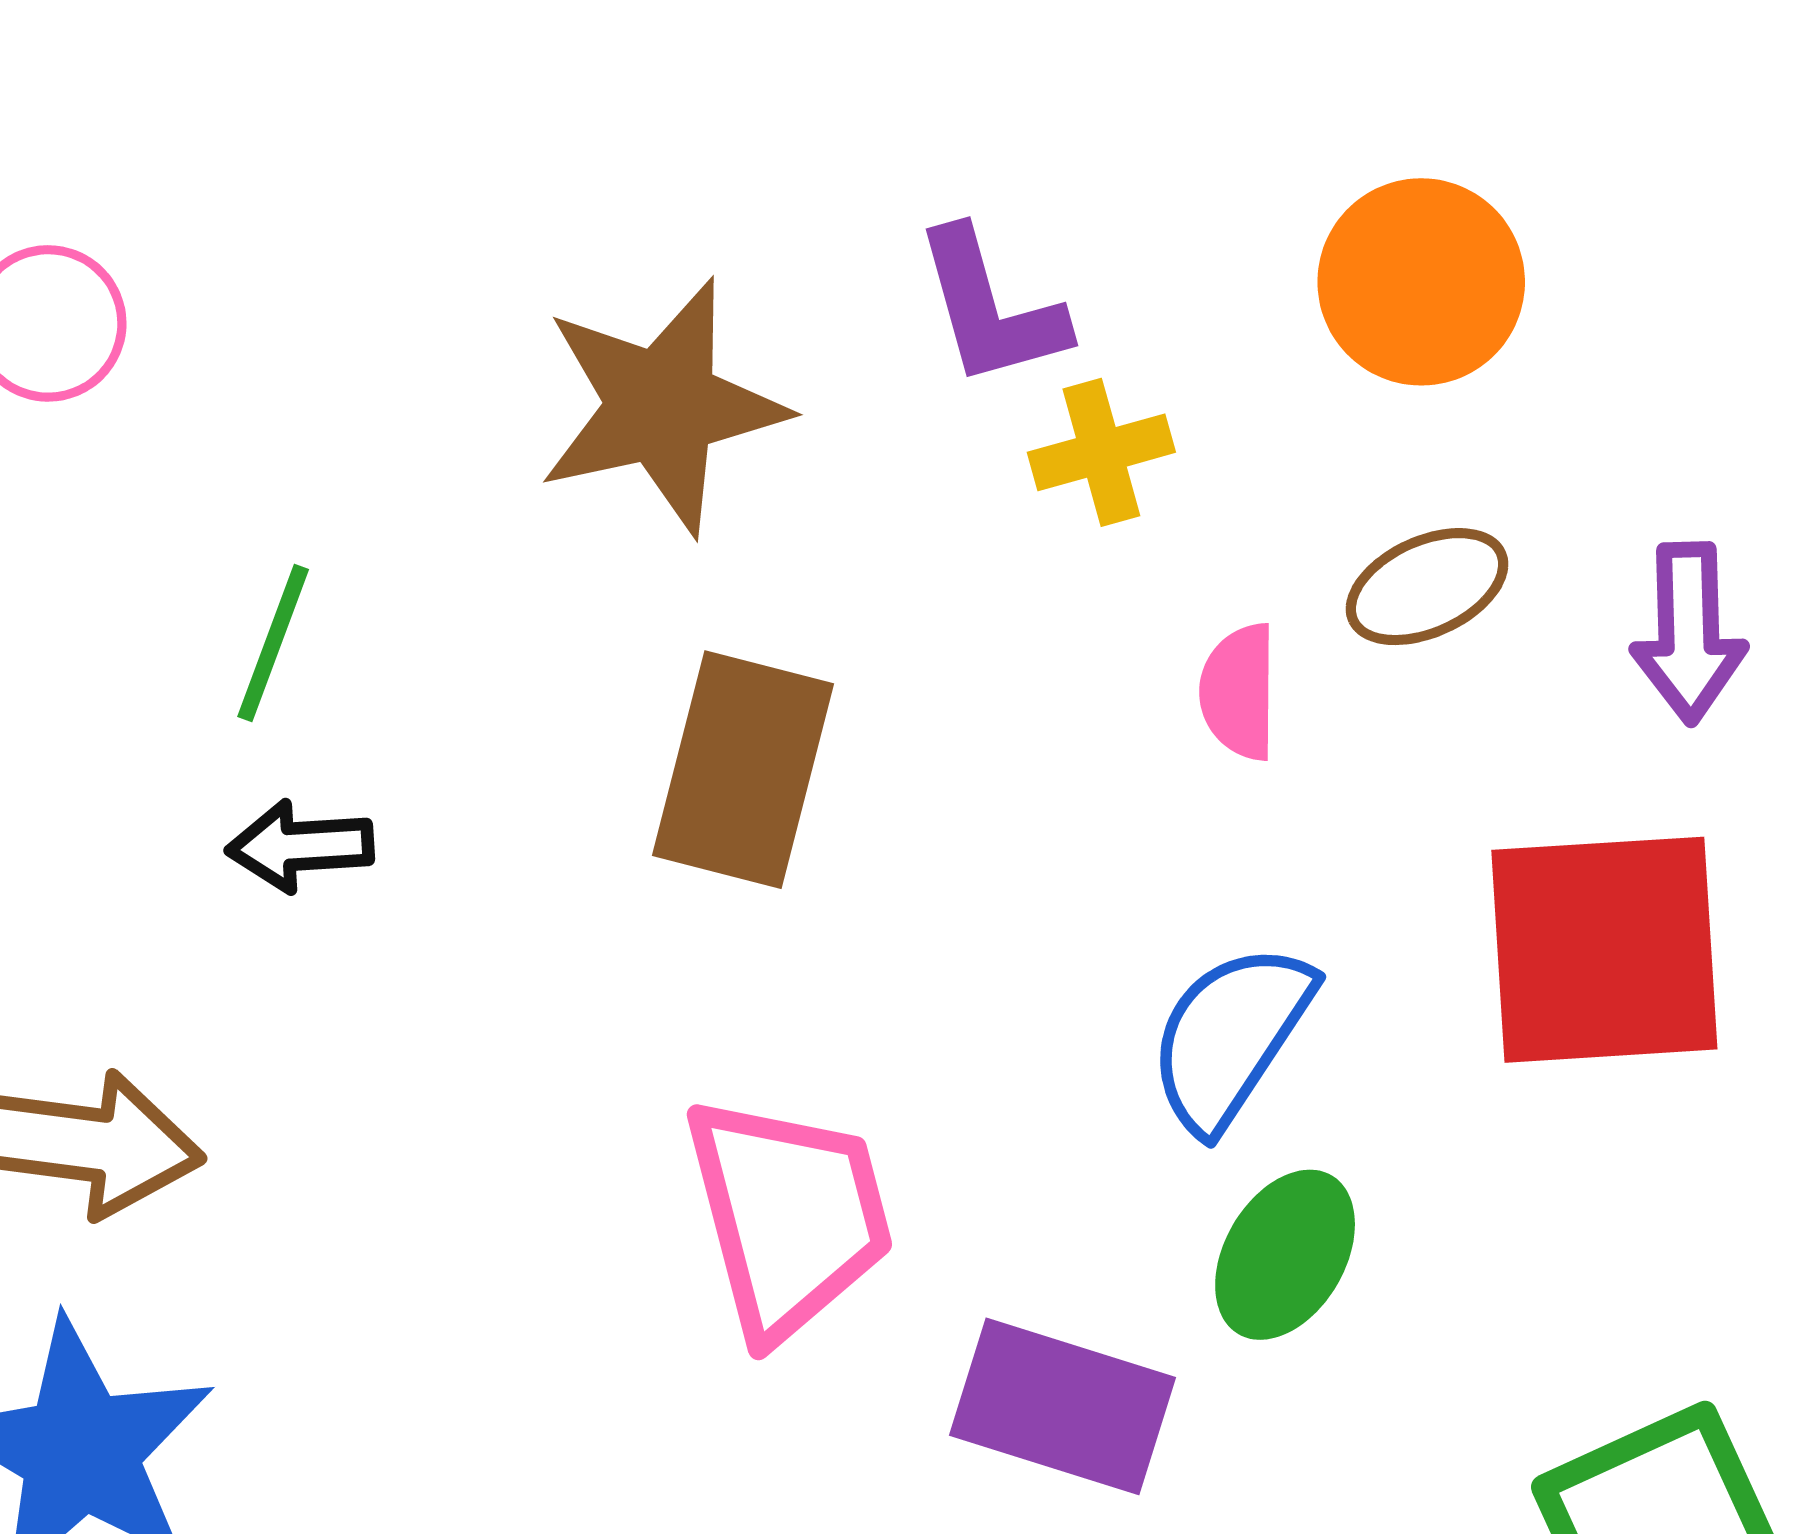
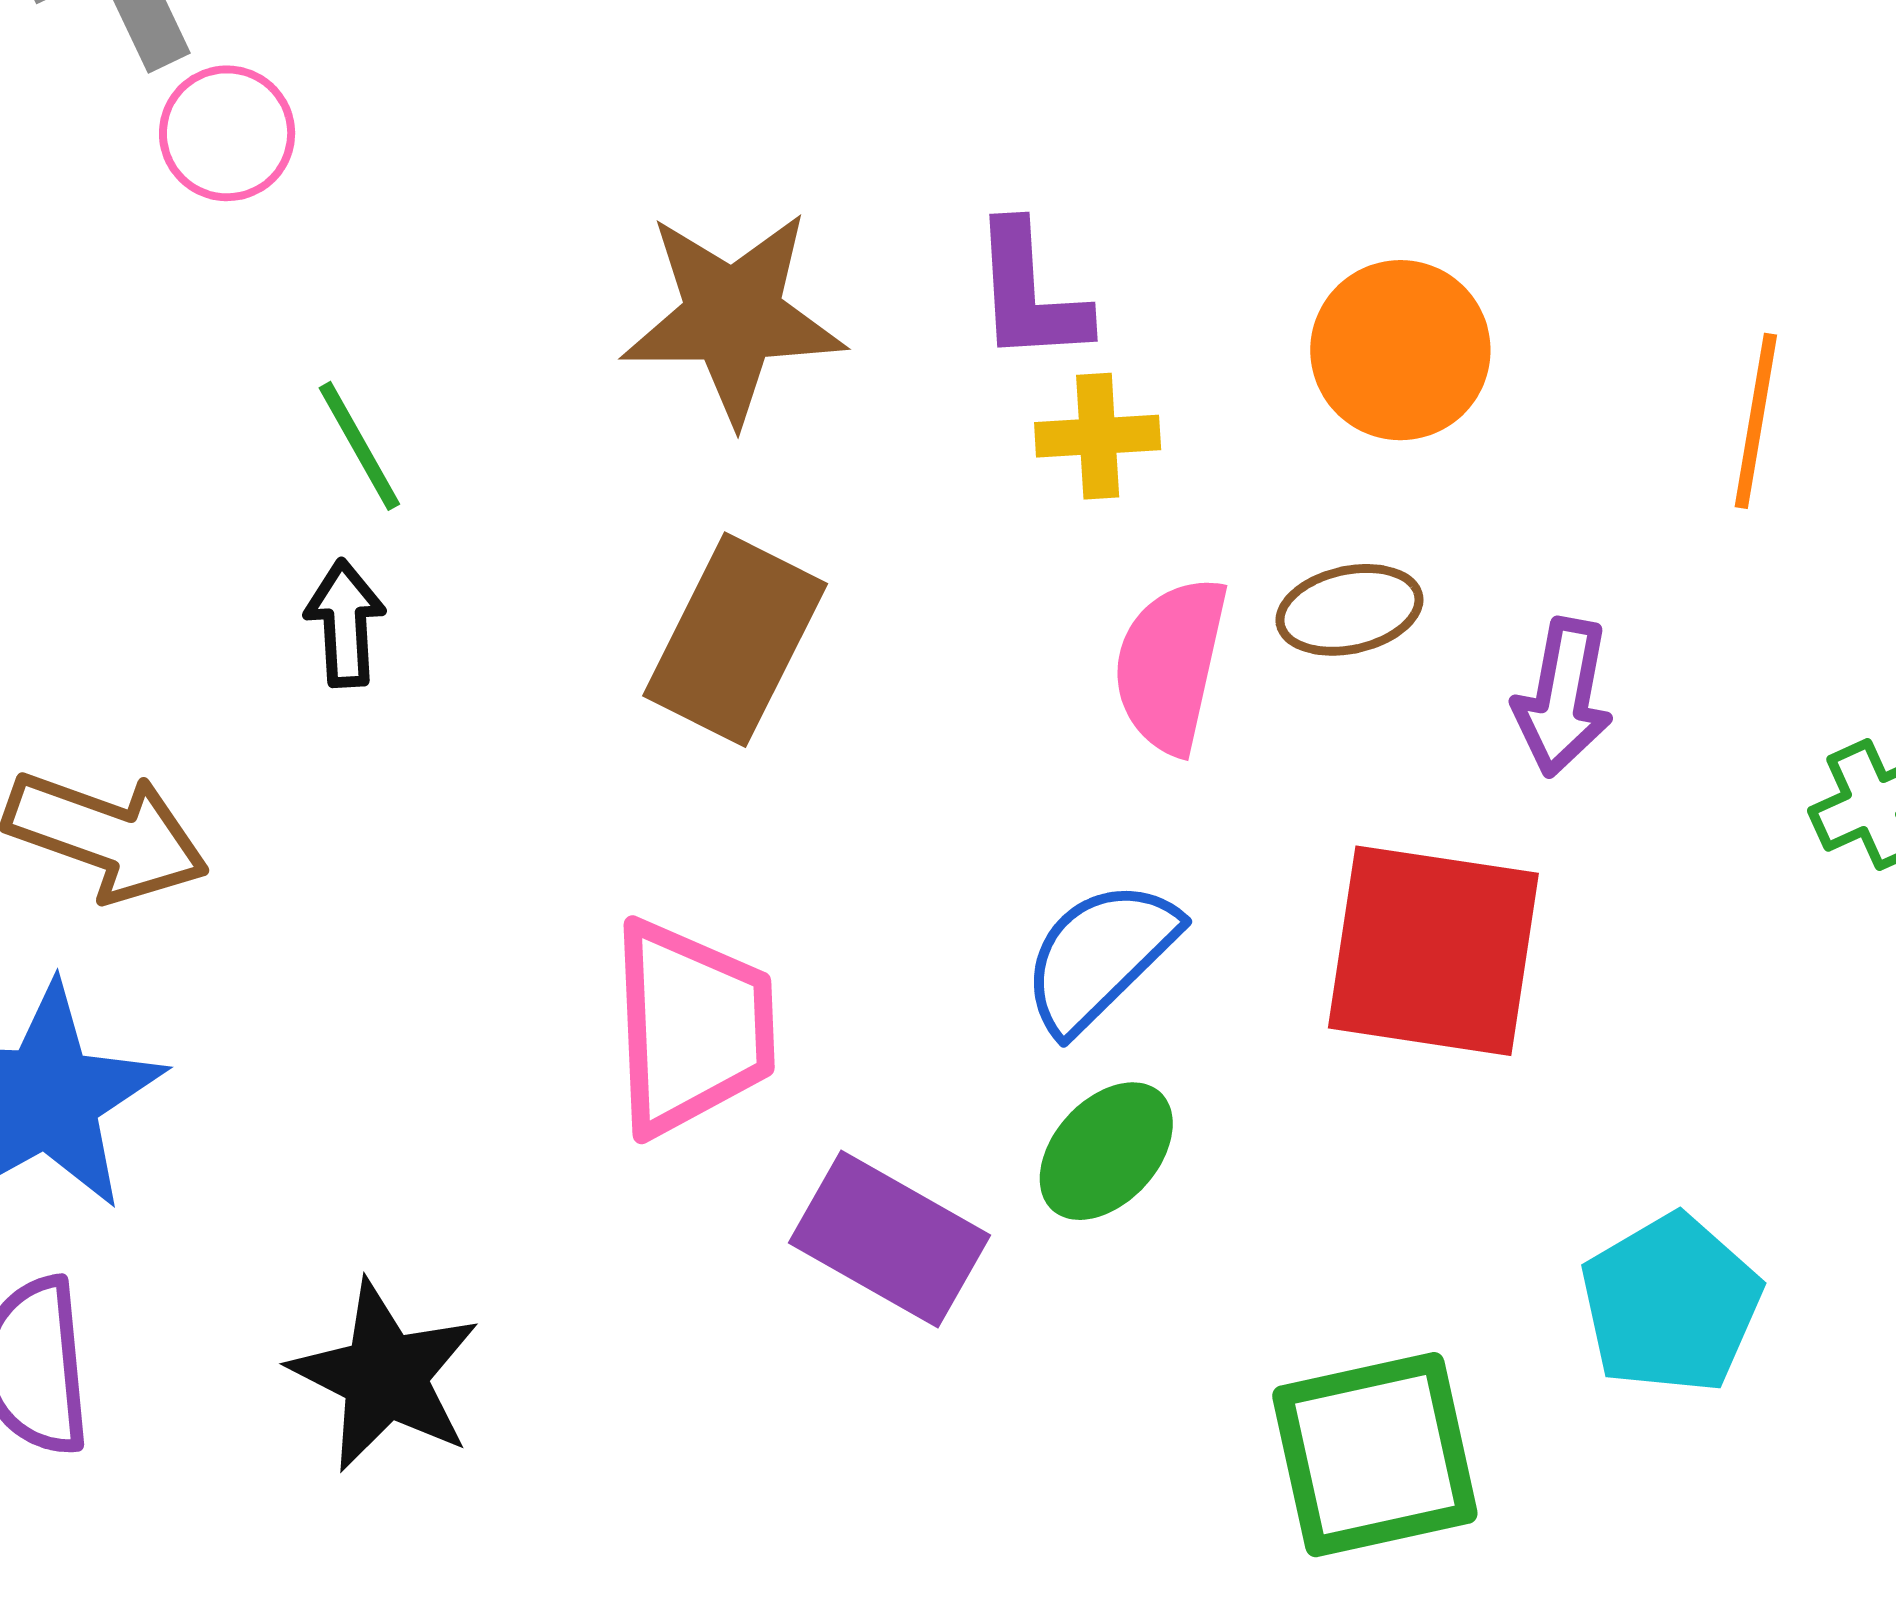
green line: (273, 643) -> (359, 446), turned -62
pink semicircle: (1239, 692) -> (1170, 665), size x1.5
black arrow: (300, 846) -> (345, 623), turned 78

